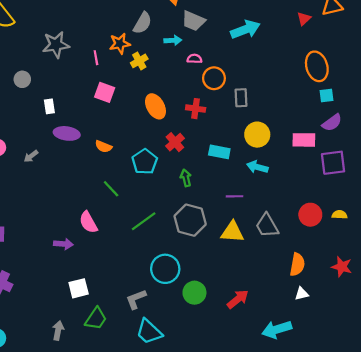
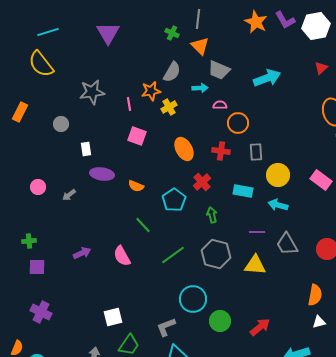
gray rectangle: (241, 98) -> (256, 152), moved
pink rectangle: (304, 140) -> (321, 180), turned 35
gray trapezoid: (267, 226) -> (287, 244), moved
purple arrow: (63, 244) -> (82, 253), moved, turned -30

